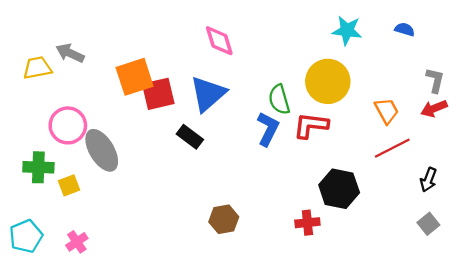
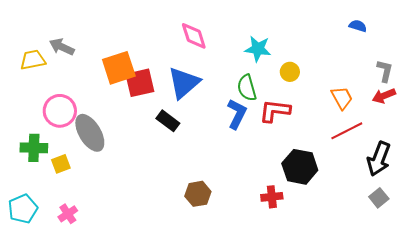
cyan star: (347, 31) -> (258, 49), moved
yellow circle: (328, 81) -> (290, 72), size x0.5
black arrow: (428, 180) -> (379, 159), size x1.6

